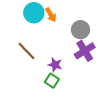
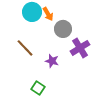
gray circle: (80, 30) -> (63, 29), moved
green square: (52, 81) -> (38, 88), moved

